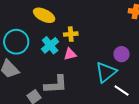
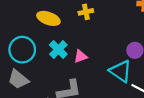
yellow cross: (71, 34) -> (86, 12), moved
cyan triangle: (106, 72) -> (121, 71), turned -40

